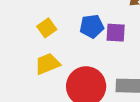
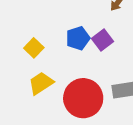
purple square: (116, 33) -> (102, 40), turned -30

